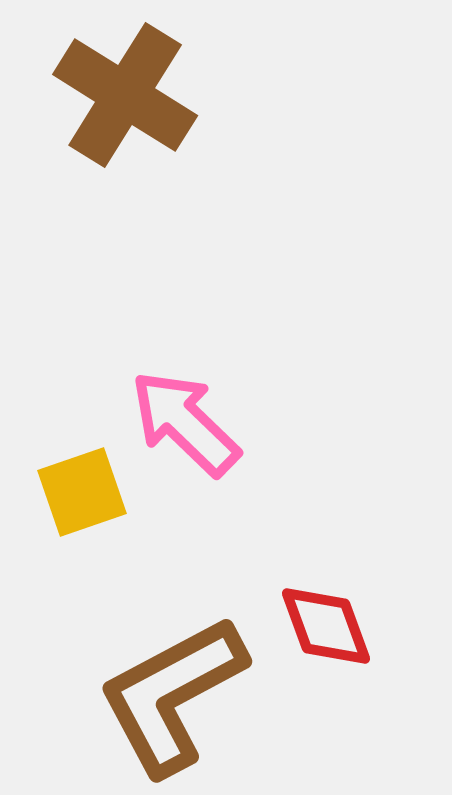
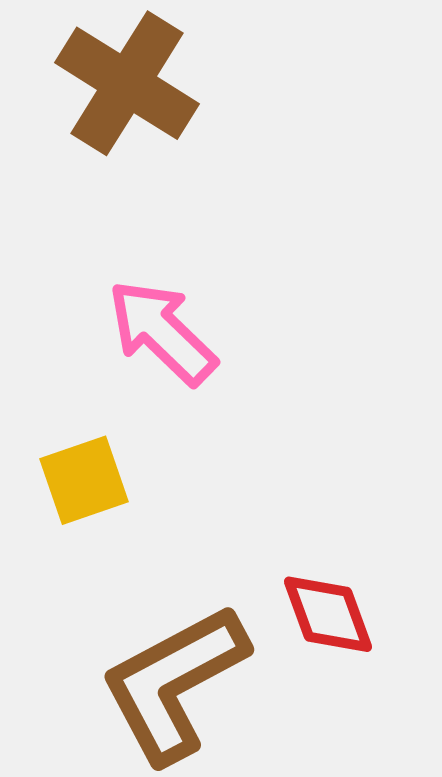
pink arrow: (185, 423) -> (162, 332), moved

